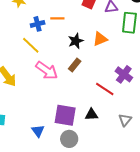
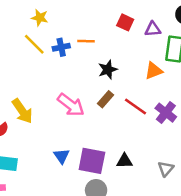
orange triangle: (100, 39) -> (154, 71), moved
yellow line: (31, 45) -> (34, 44), moved
red line: (105, 89) -> (136, 106), moved
blue triangle: (38, 131) -> (62, 156), moved

